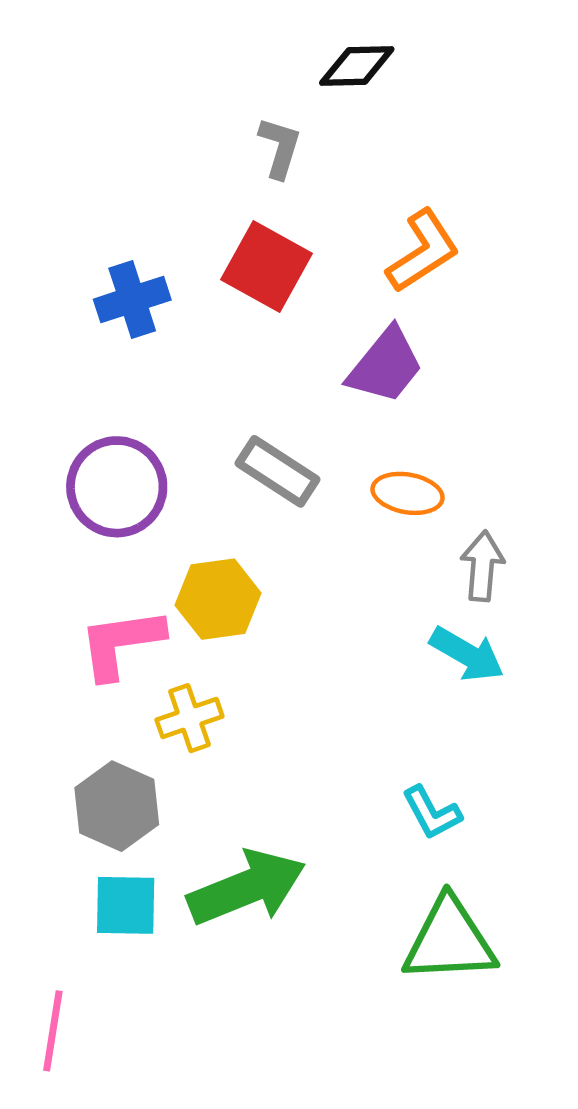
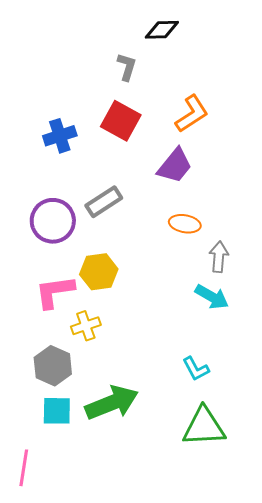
gray rectangle: (278, 471) -> (104, 202), moved, turned -66

